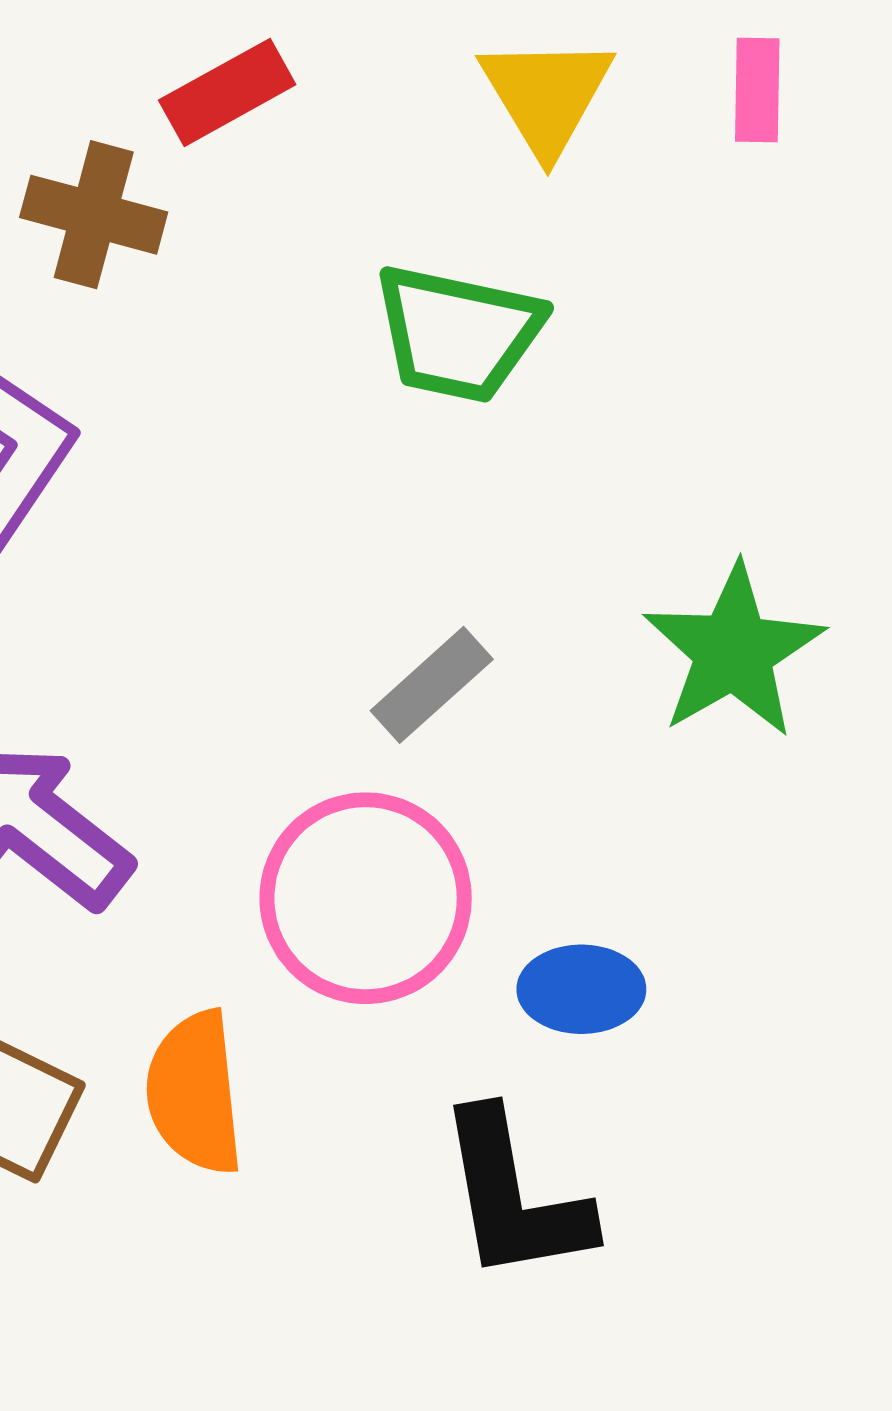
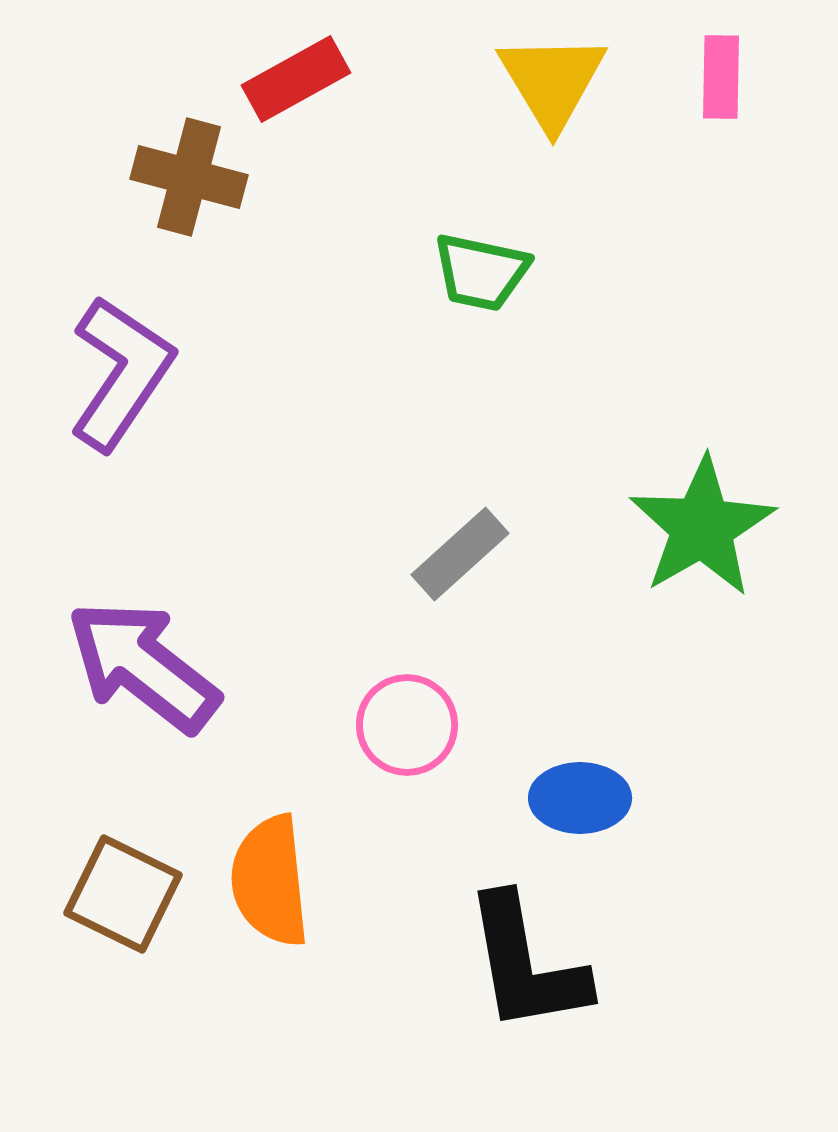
green trapezoid: (458, 333) -> (481, 272), size x0.7
pink circle: (366, 898) -> (407, 725), size x0.6

